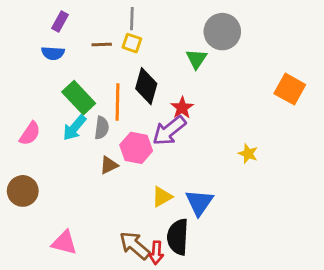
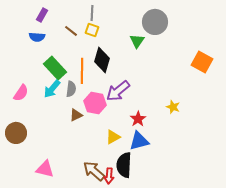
brown line: (102, 45) -> (71, 31), turned 40
red star: (182, 108) -> (138, 119), moved
blue triangle: (199, 202) -> (139, 141), turned 40

